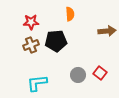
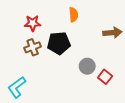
gray circle: (78, 75) -> (87, 66), moved
cyan L-shape: (37, 83) -> (17, 87), moved, turned -30

